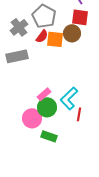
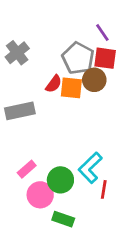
gray pentagon: (44, 16) -> (78, 58), moved
gray cross: (19, 27) -> (17, 53), moved
pink rectangle: (44, 94) -> (27, 169), moved

